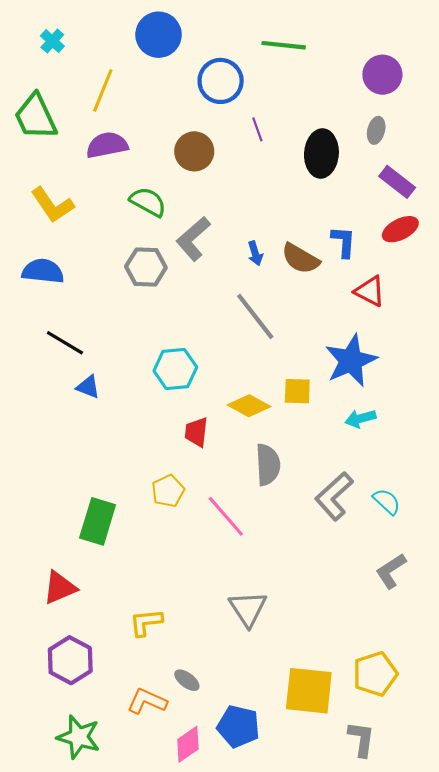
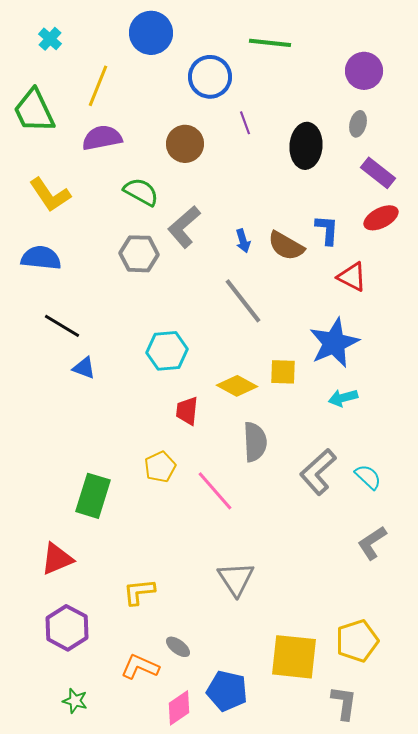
green star: (79, 737) -> (75, 701), size x0.6

